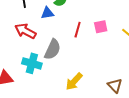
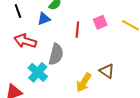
cyan cross: (32, 63) -> (38, 72), turned 36
brown triangle: (115, 86) -> (107, 71), moved

